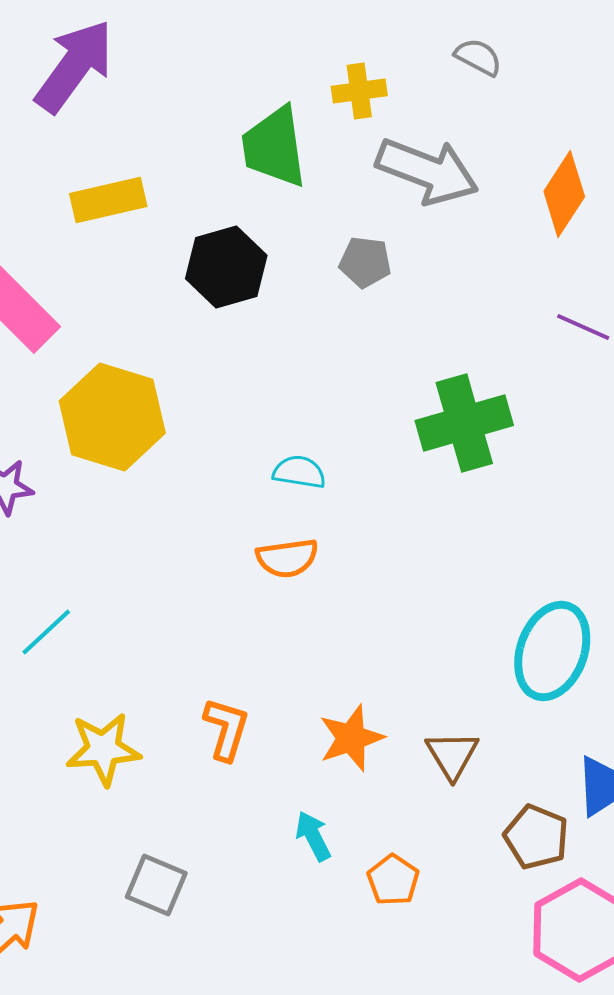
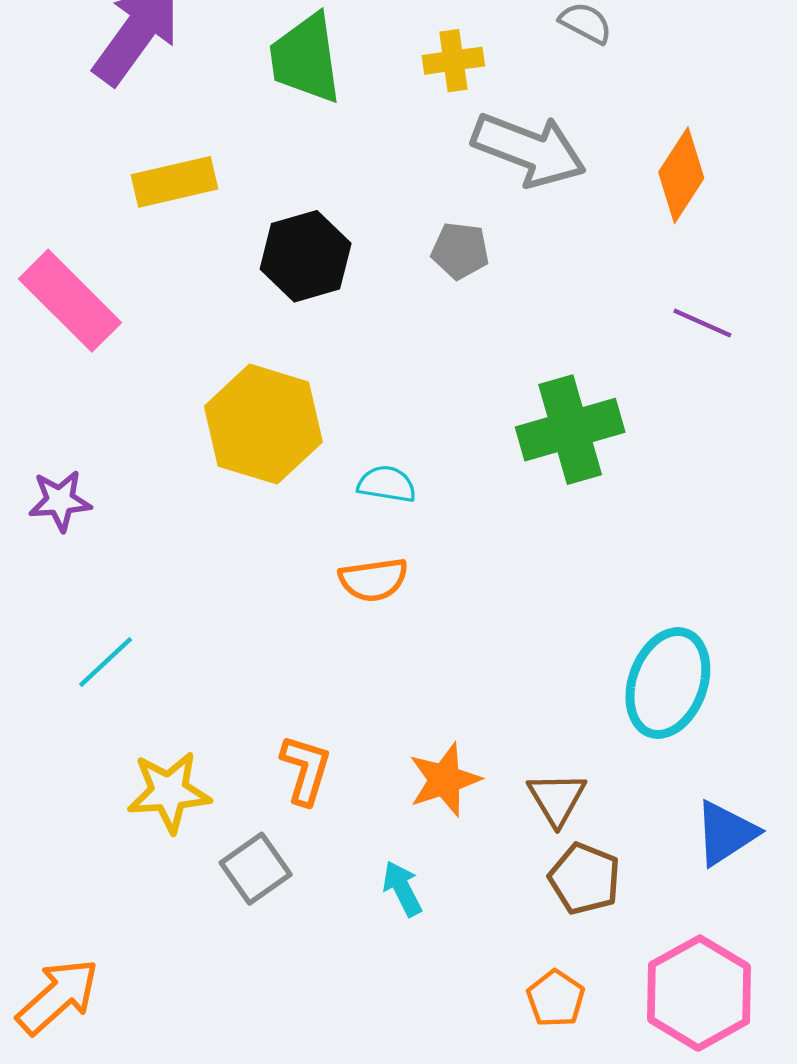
green trapezoid: (274, 147) -> (306, 58), moved
yellow hexagon: (112, 417) -> (263, 424), moved
brown pentagon: (536, 837) -> (585, 879), moved
orange pentagon: (393, 880) -> (556, 999), moved
gray square: (156, 885) -> (256, 869), moved, turned 32

